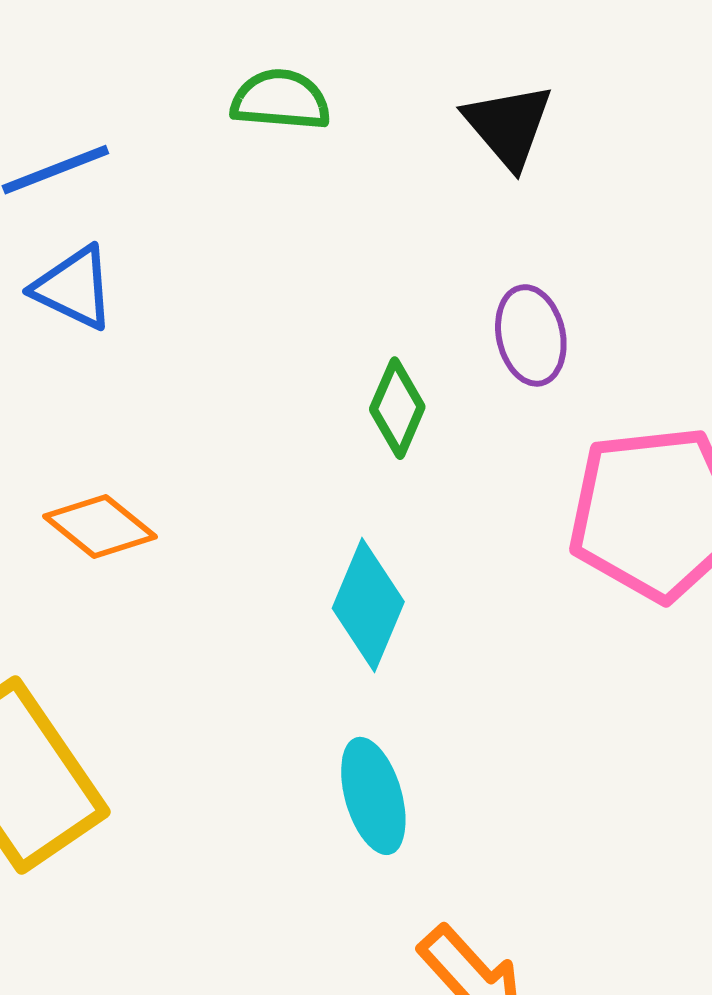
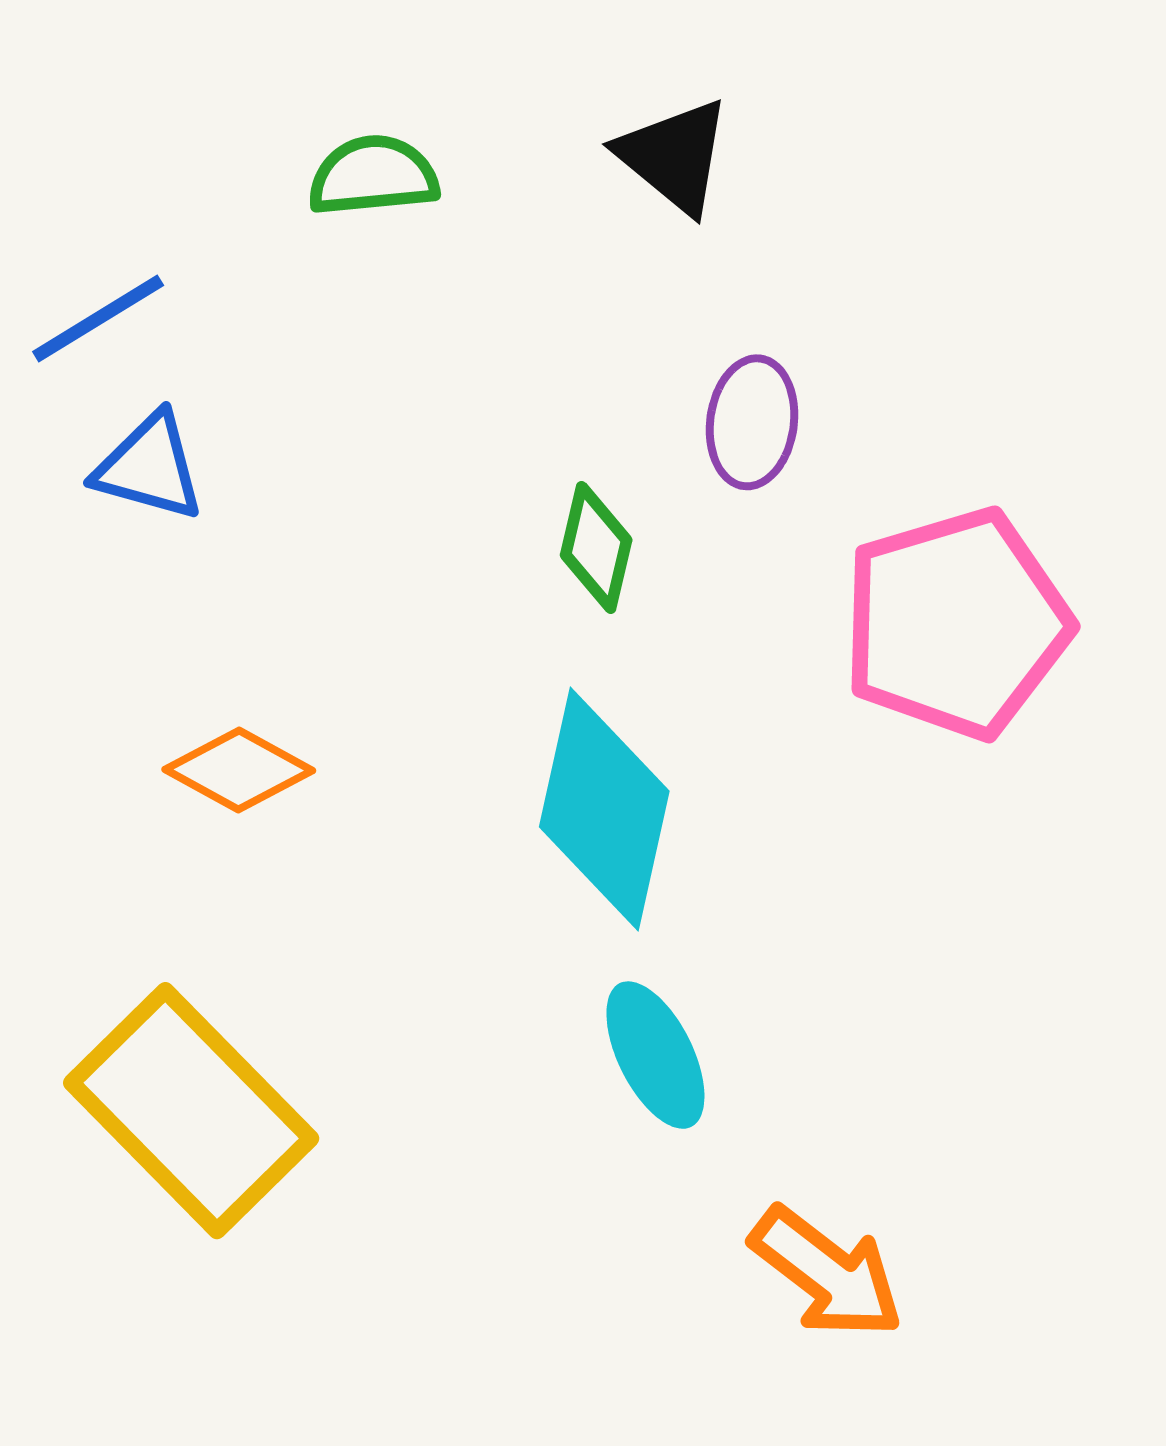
purple ellipse: (531, 335) -> (752, 422), turned 30
cyan diamond: (368, 605) -> (604, 809), size x1.4

